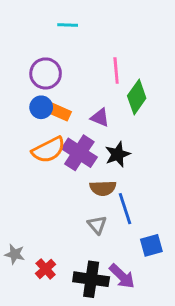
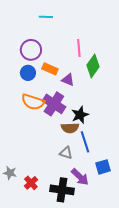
orange rectangle: (59, 112) -> (50, 69), moved
orange semicircle: (48, 150) -> (33, 102), turned 45
black star: (118, 154) -> (80, 115), moved
gray triangle: (97, 225) -> (66, 153), turned -32
purple arrow: (122, 276) -> (80, 177), moved

